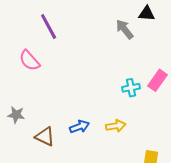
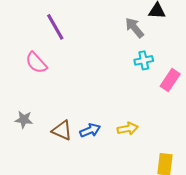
cyan cross: (131, 88) -> (144, 60), moved
brown triangle: (45, 137) -> (62, 130), moved

